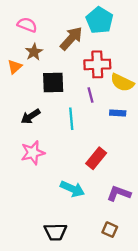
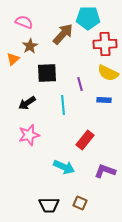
cyan pentagon: (100, 20) -> (88, 18), turned -30
red cross: (97, 64) -> (105, 44), moved
brown square: (110, 230) -> (80, 203), moved

